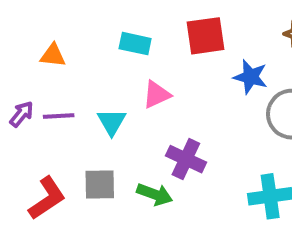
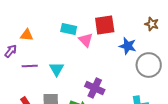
pink triangle: (157, 94) -> (86, 40), moved, turned -49
purple arrow: (22, 114) -> (11, 51), moved

